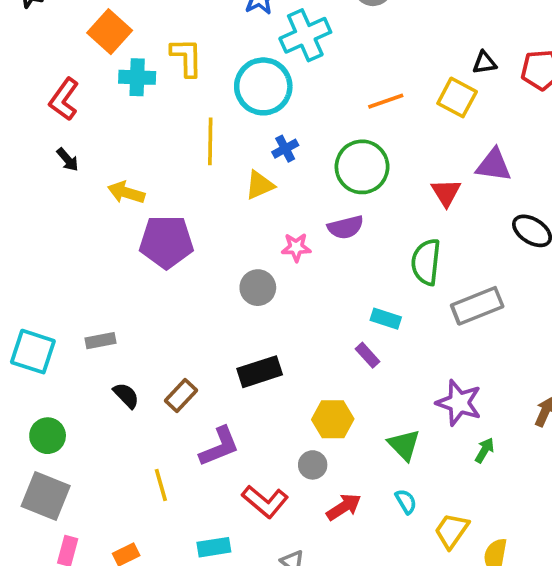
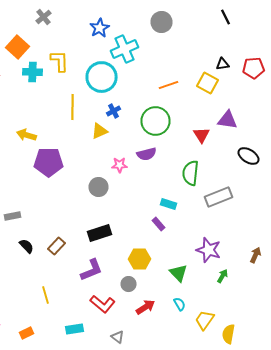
purple L-shape: (219, 447) -> (92, 270), moved

